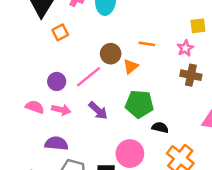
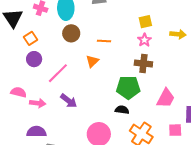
pink star: (185, 48) -> (144, 40), moved
brown circle: (111, 54) -> (71, 33), moved
purple circle: (57, 81) -> (34, 59), moved
green pentagon: (139, 104) -> (128, 87), moved
pink semicircle: (35, 107) -> (18, 92), moved

